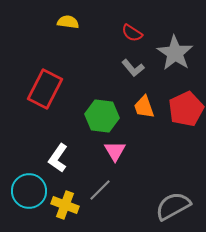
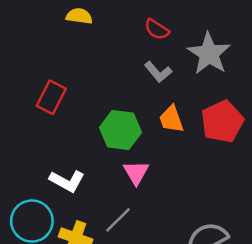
red rectangle: (45, 89) -> (51, 97), size x0.7
white L-shape: (58, 158) -> (67, 181), turned -96

